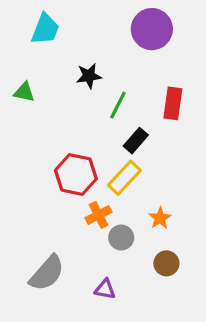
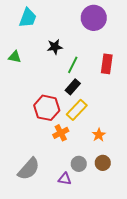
black rectangle: (136, 141) -> (73, 87), moved
gray circle: (121, 238) -> (79, 164), moved

